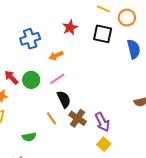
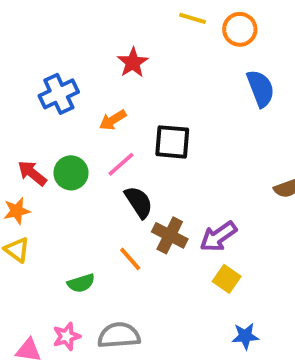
black square: (103, 34) -> (172, 142), moved
orange line: (51, 118) -> (130, 259), moved
purple arrow: (102, 122) -> (218, 237), turned 90

